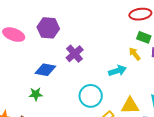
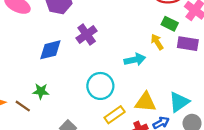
blue diamond: (45, 70) -> (50, 50), turned -30
green star: (36, 94) -> (41, 91), moved

